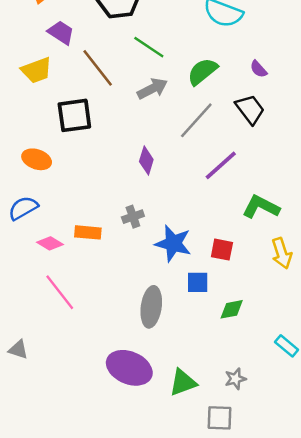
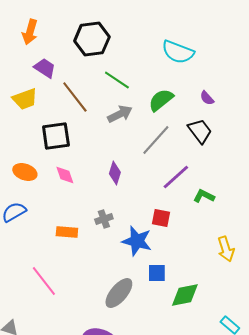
green L-shape: (261, 207) -> (204, 196), moved, size x0.7
pink diamond: (50, 243) -> (65, 175), moved, turned 40
red square: (222, 250) -> (161, 218), moved
gray ellipse: (151, 307) -> (119, 293), turned 32
green diamond: (232, 309) -> (185, 295), size x1.4

